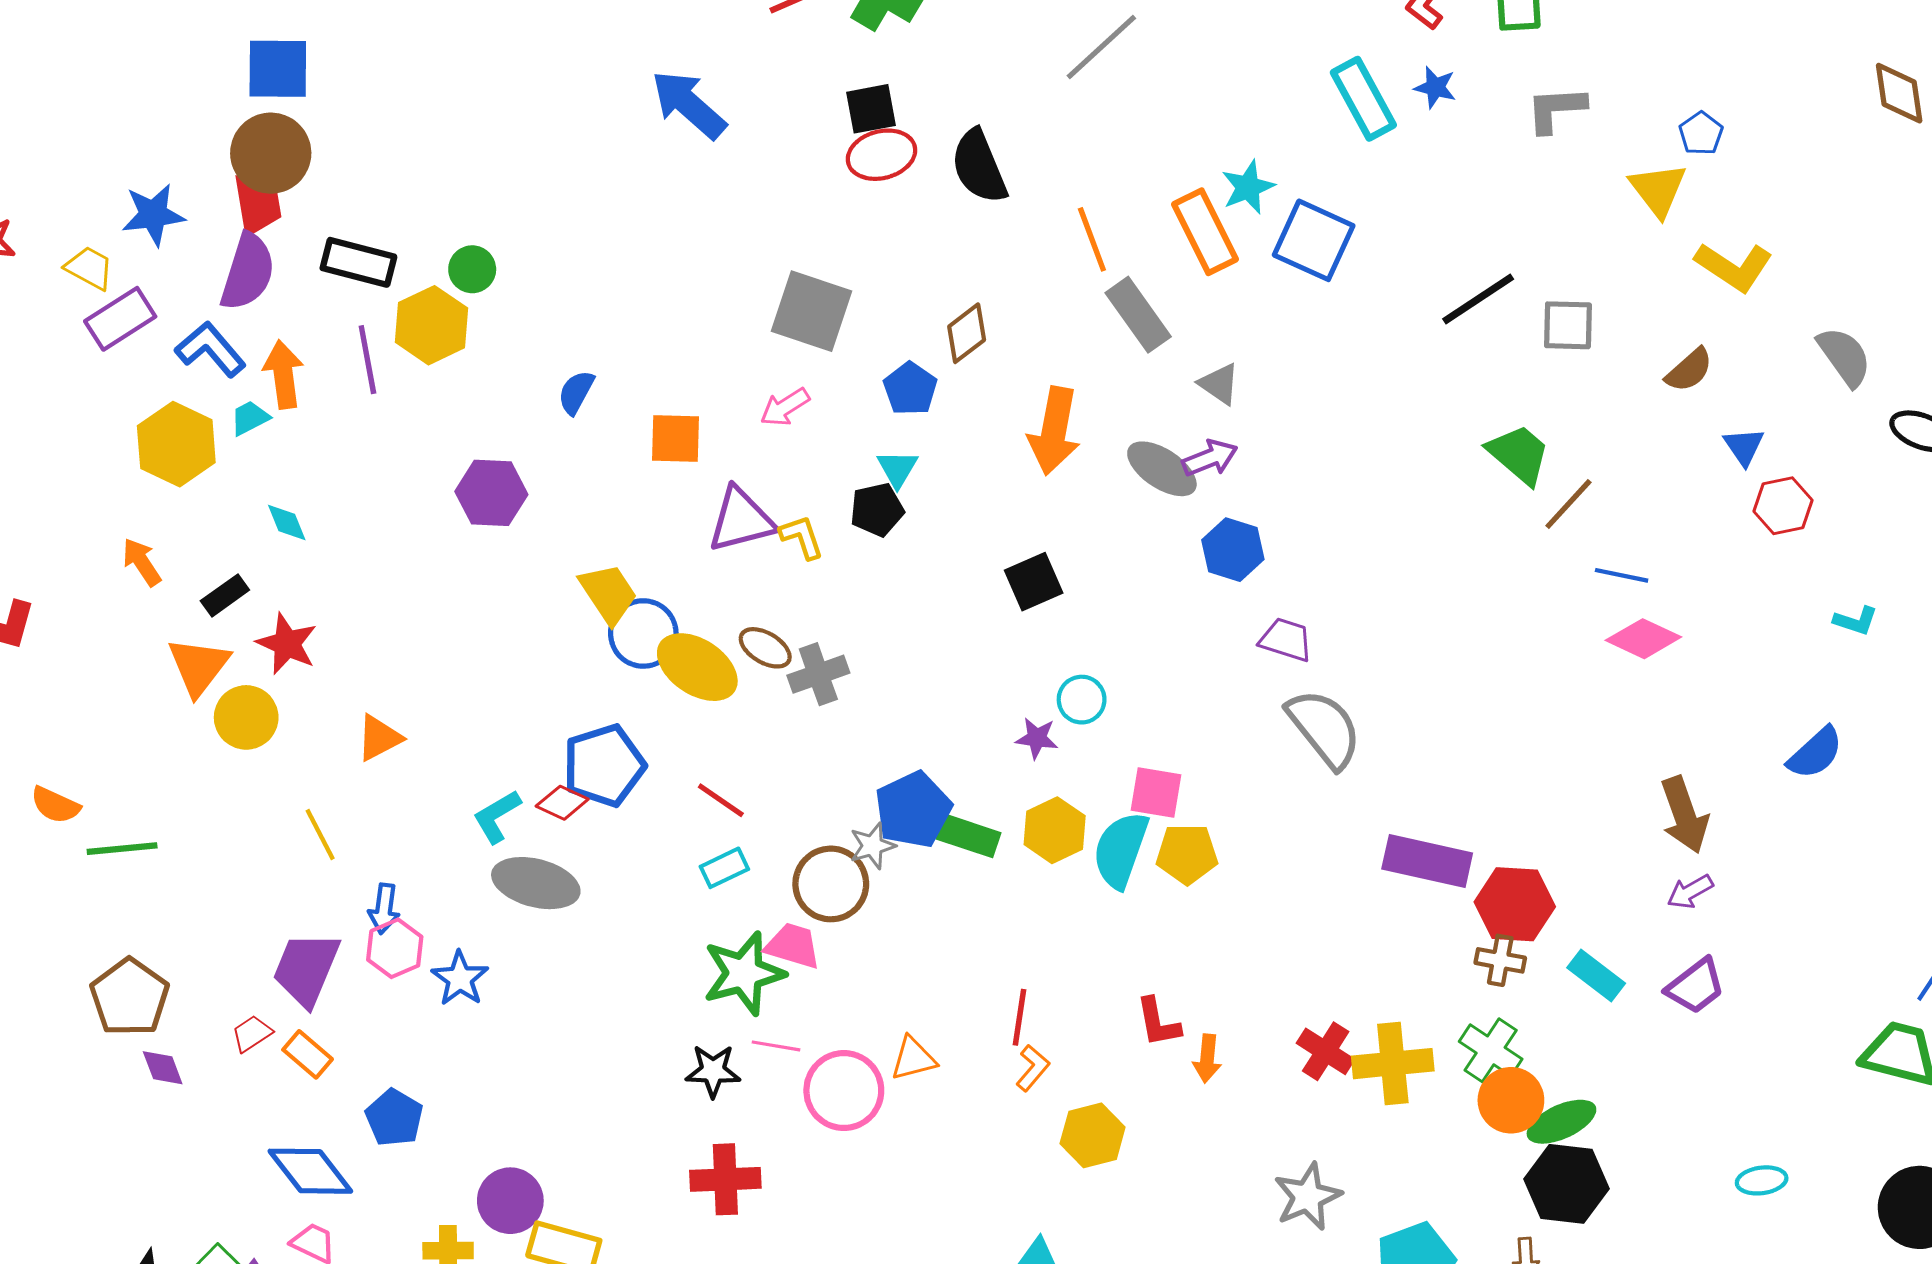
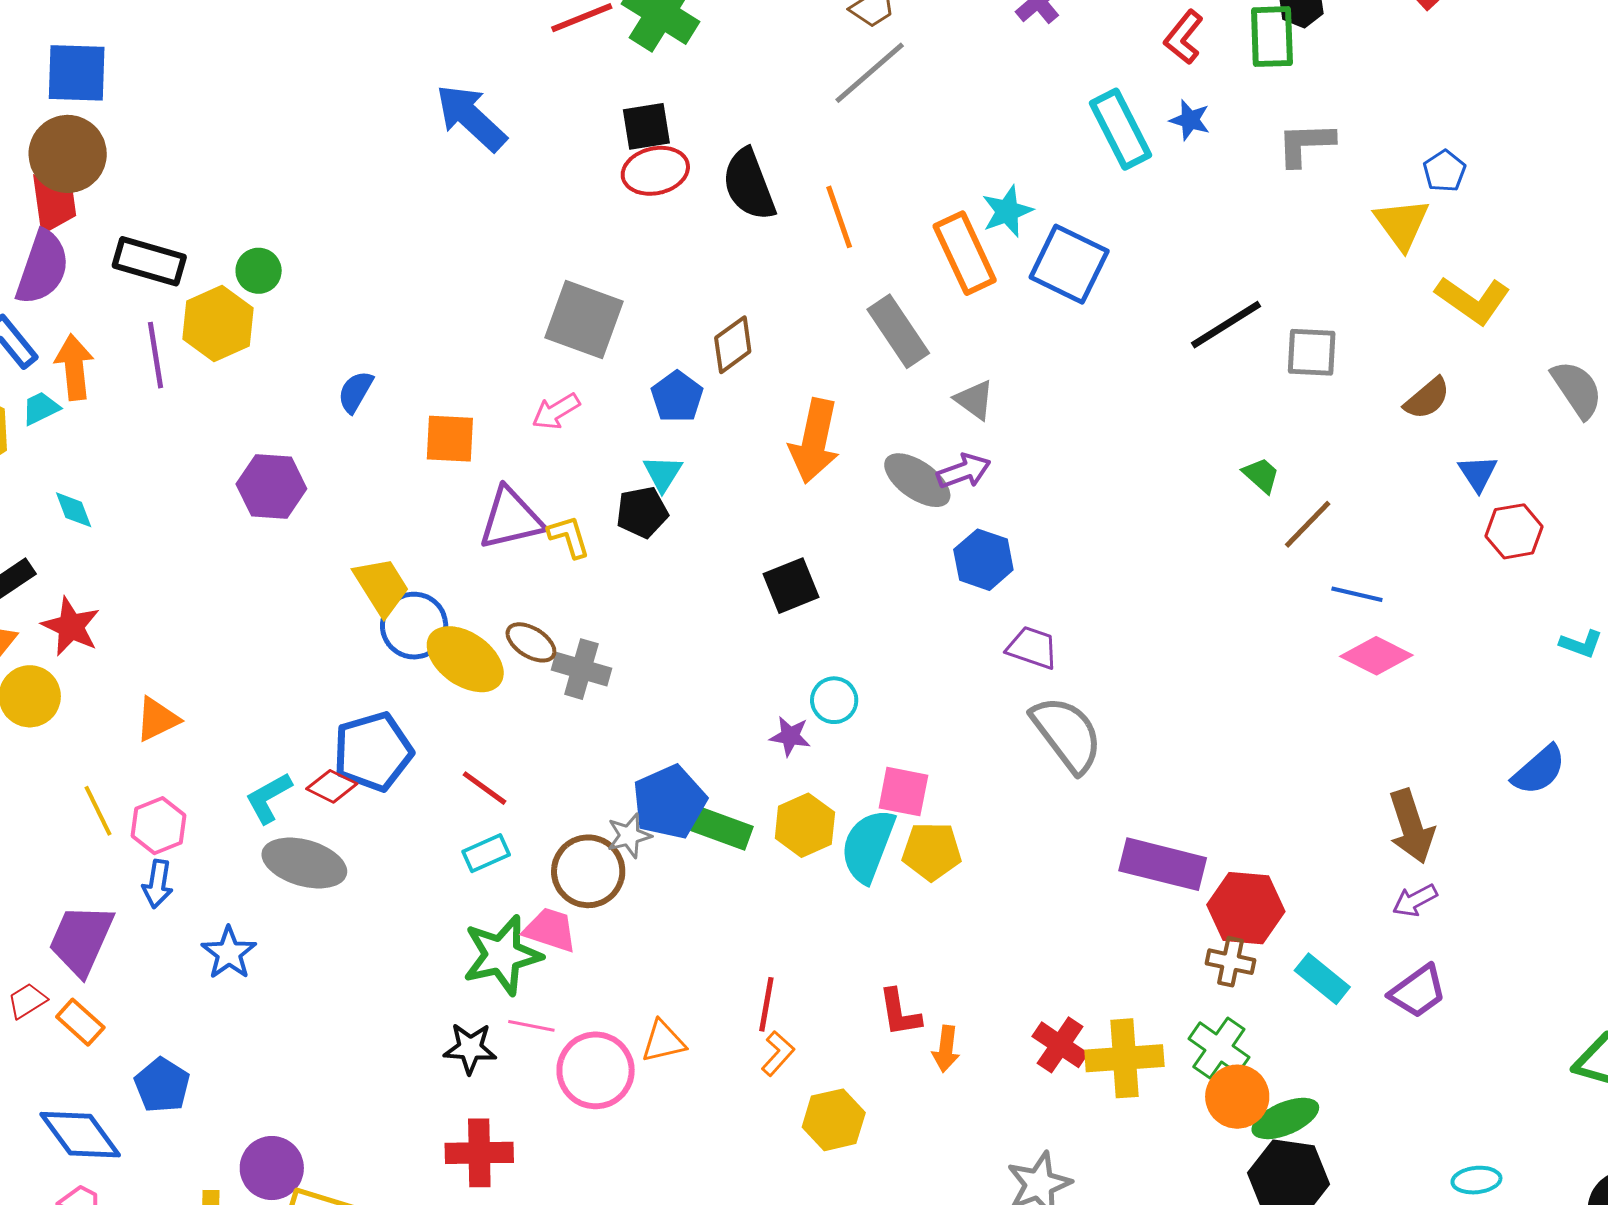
orange line: (1092, 239) -> (839, 217), moved
green trapezoid: (1519, 454) -> (1261, 475), size x0.6
gray cross: (818, 674) -> (581, 669), turned 34
pink hexagon: (395, 948) -> (159, 826), moved

